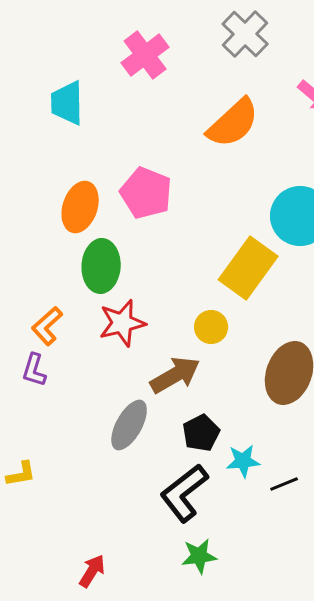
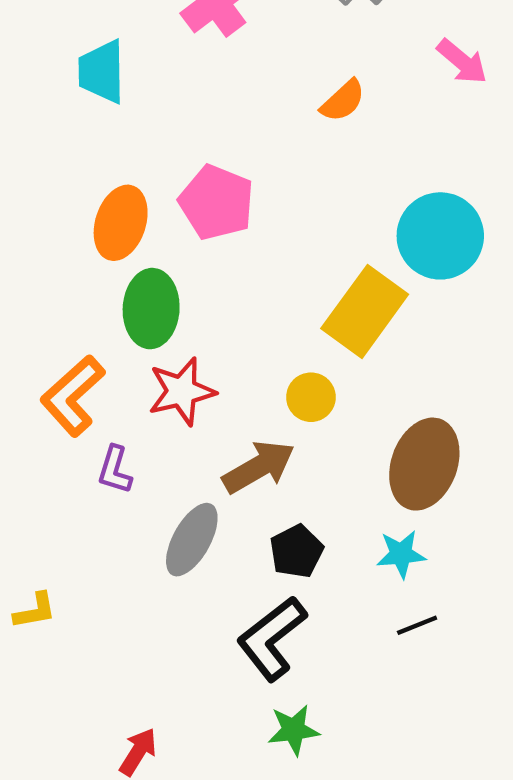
orange semicircle: (233, 123) -> (343, 101), size x0.6
orange L-shape: (47, 326) -> (73, 396), size x1.4
purple L-shape: (34, 370) -> (115, 470), moved
cyan star: (243, 461) -> (401, 554), moved

